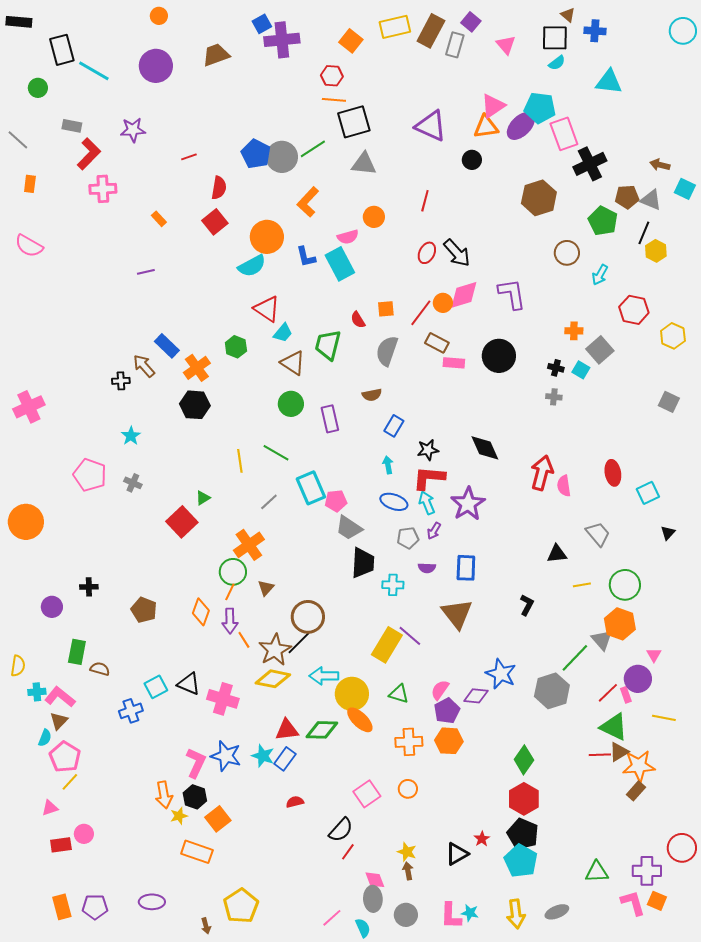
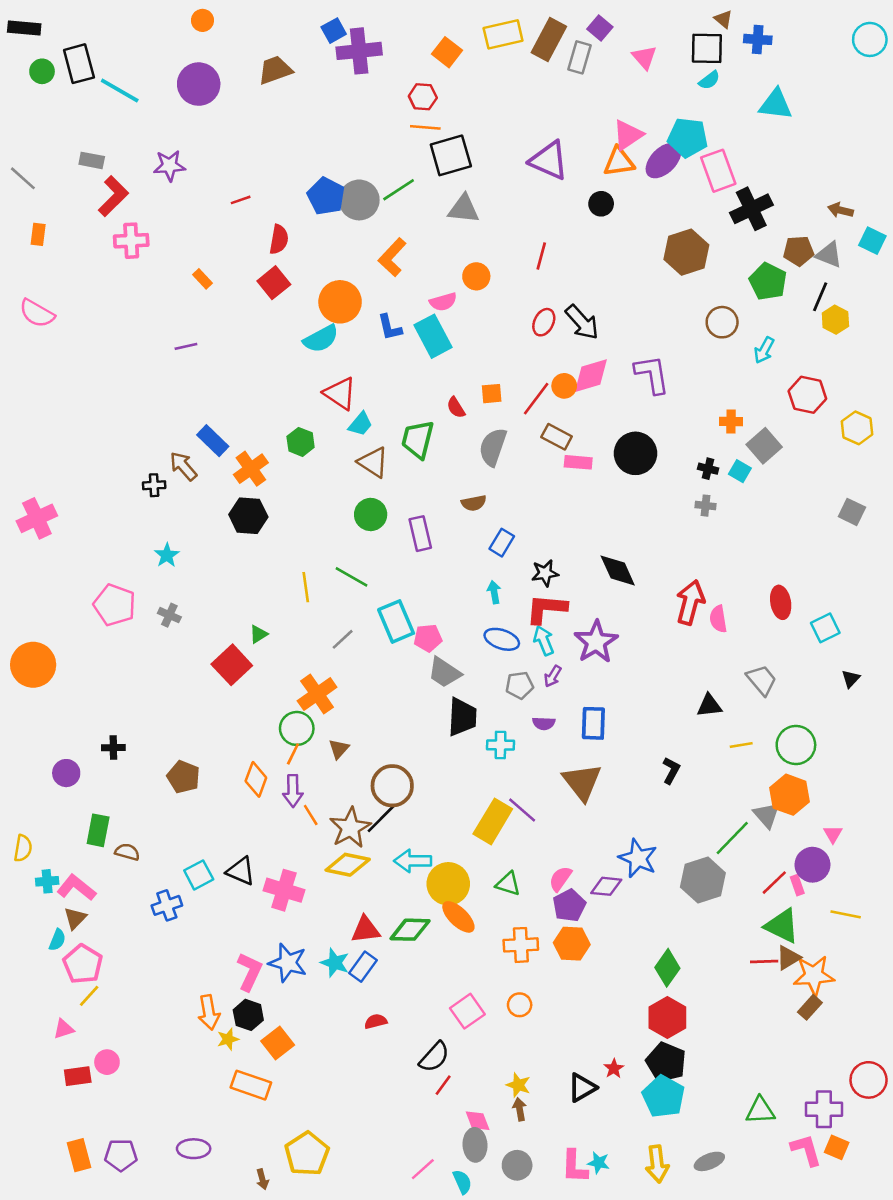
green circle: (38, 88) -> (42, 71), moved

